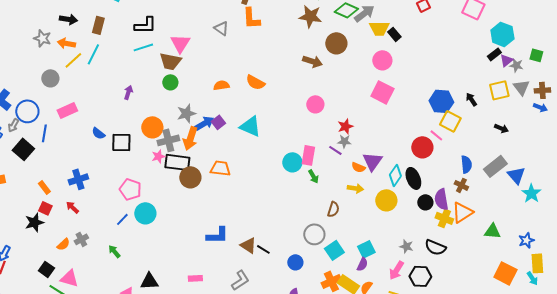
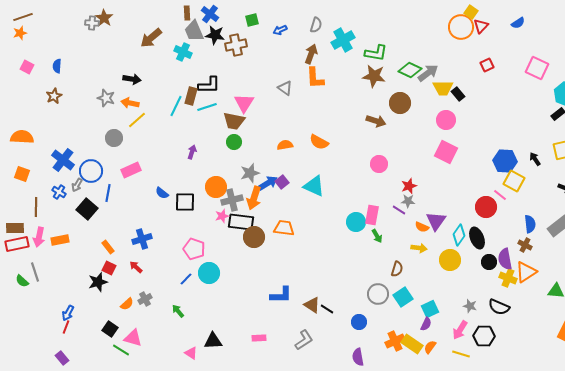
brown rectangle: (98, 25) -> (191, 96), moved
cyan line: (93, 54) -> (176, 106), moved
cyan square: (334, 250) -> (403, 297), moved

